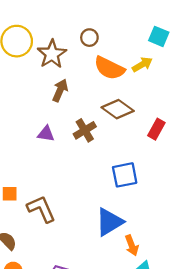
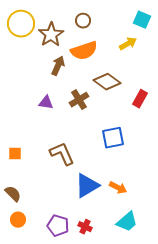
orange semicircle: (109, 68) -> (84, 51), moved, turned -44
brown L-shape: (41, 209) -> (62, 154), moved
blue triangle: (109, 222) -> (87, 186), moved
orange arrow: (132, 245) -> (118, 188), moved, turned -42

